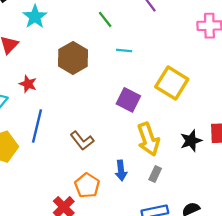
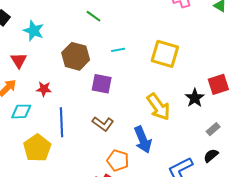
cyan line: (124, 50) -> (118, 50), moved
purple square: (128, 100) -> (102, 84), moved
blue arrow: (121, 170) -> (143, 140), size x1.5
gray rectangle: (155, 174) -> (213, 129), moved, turned 40

